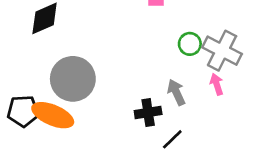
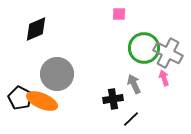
green circle: (190, 44) -> (144, 48), size x1.8
black pentagon: (23, 111) -> (20, 98), turned 30

